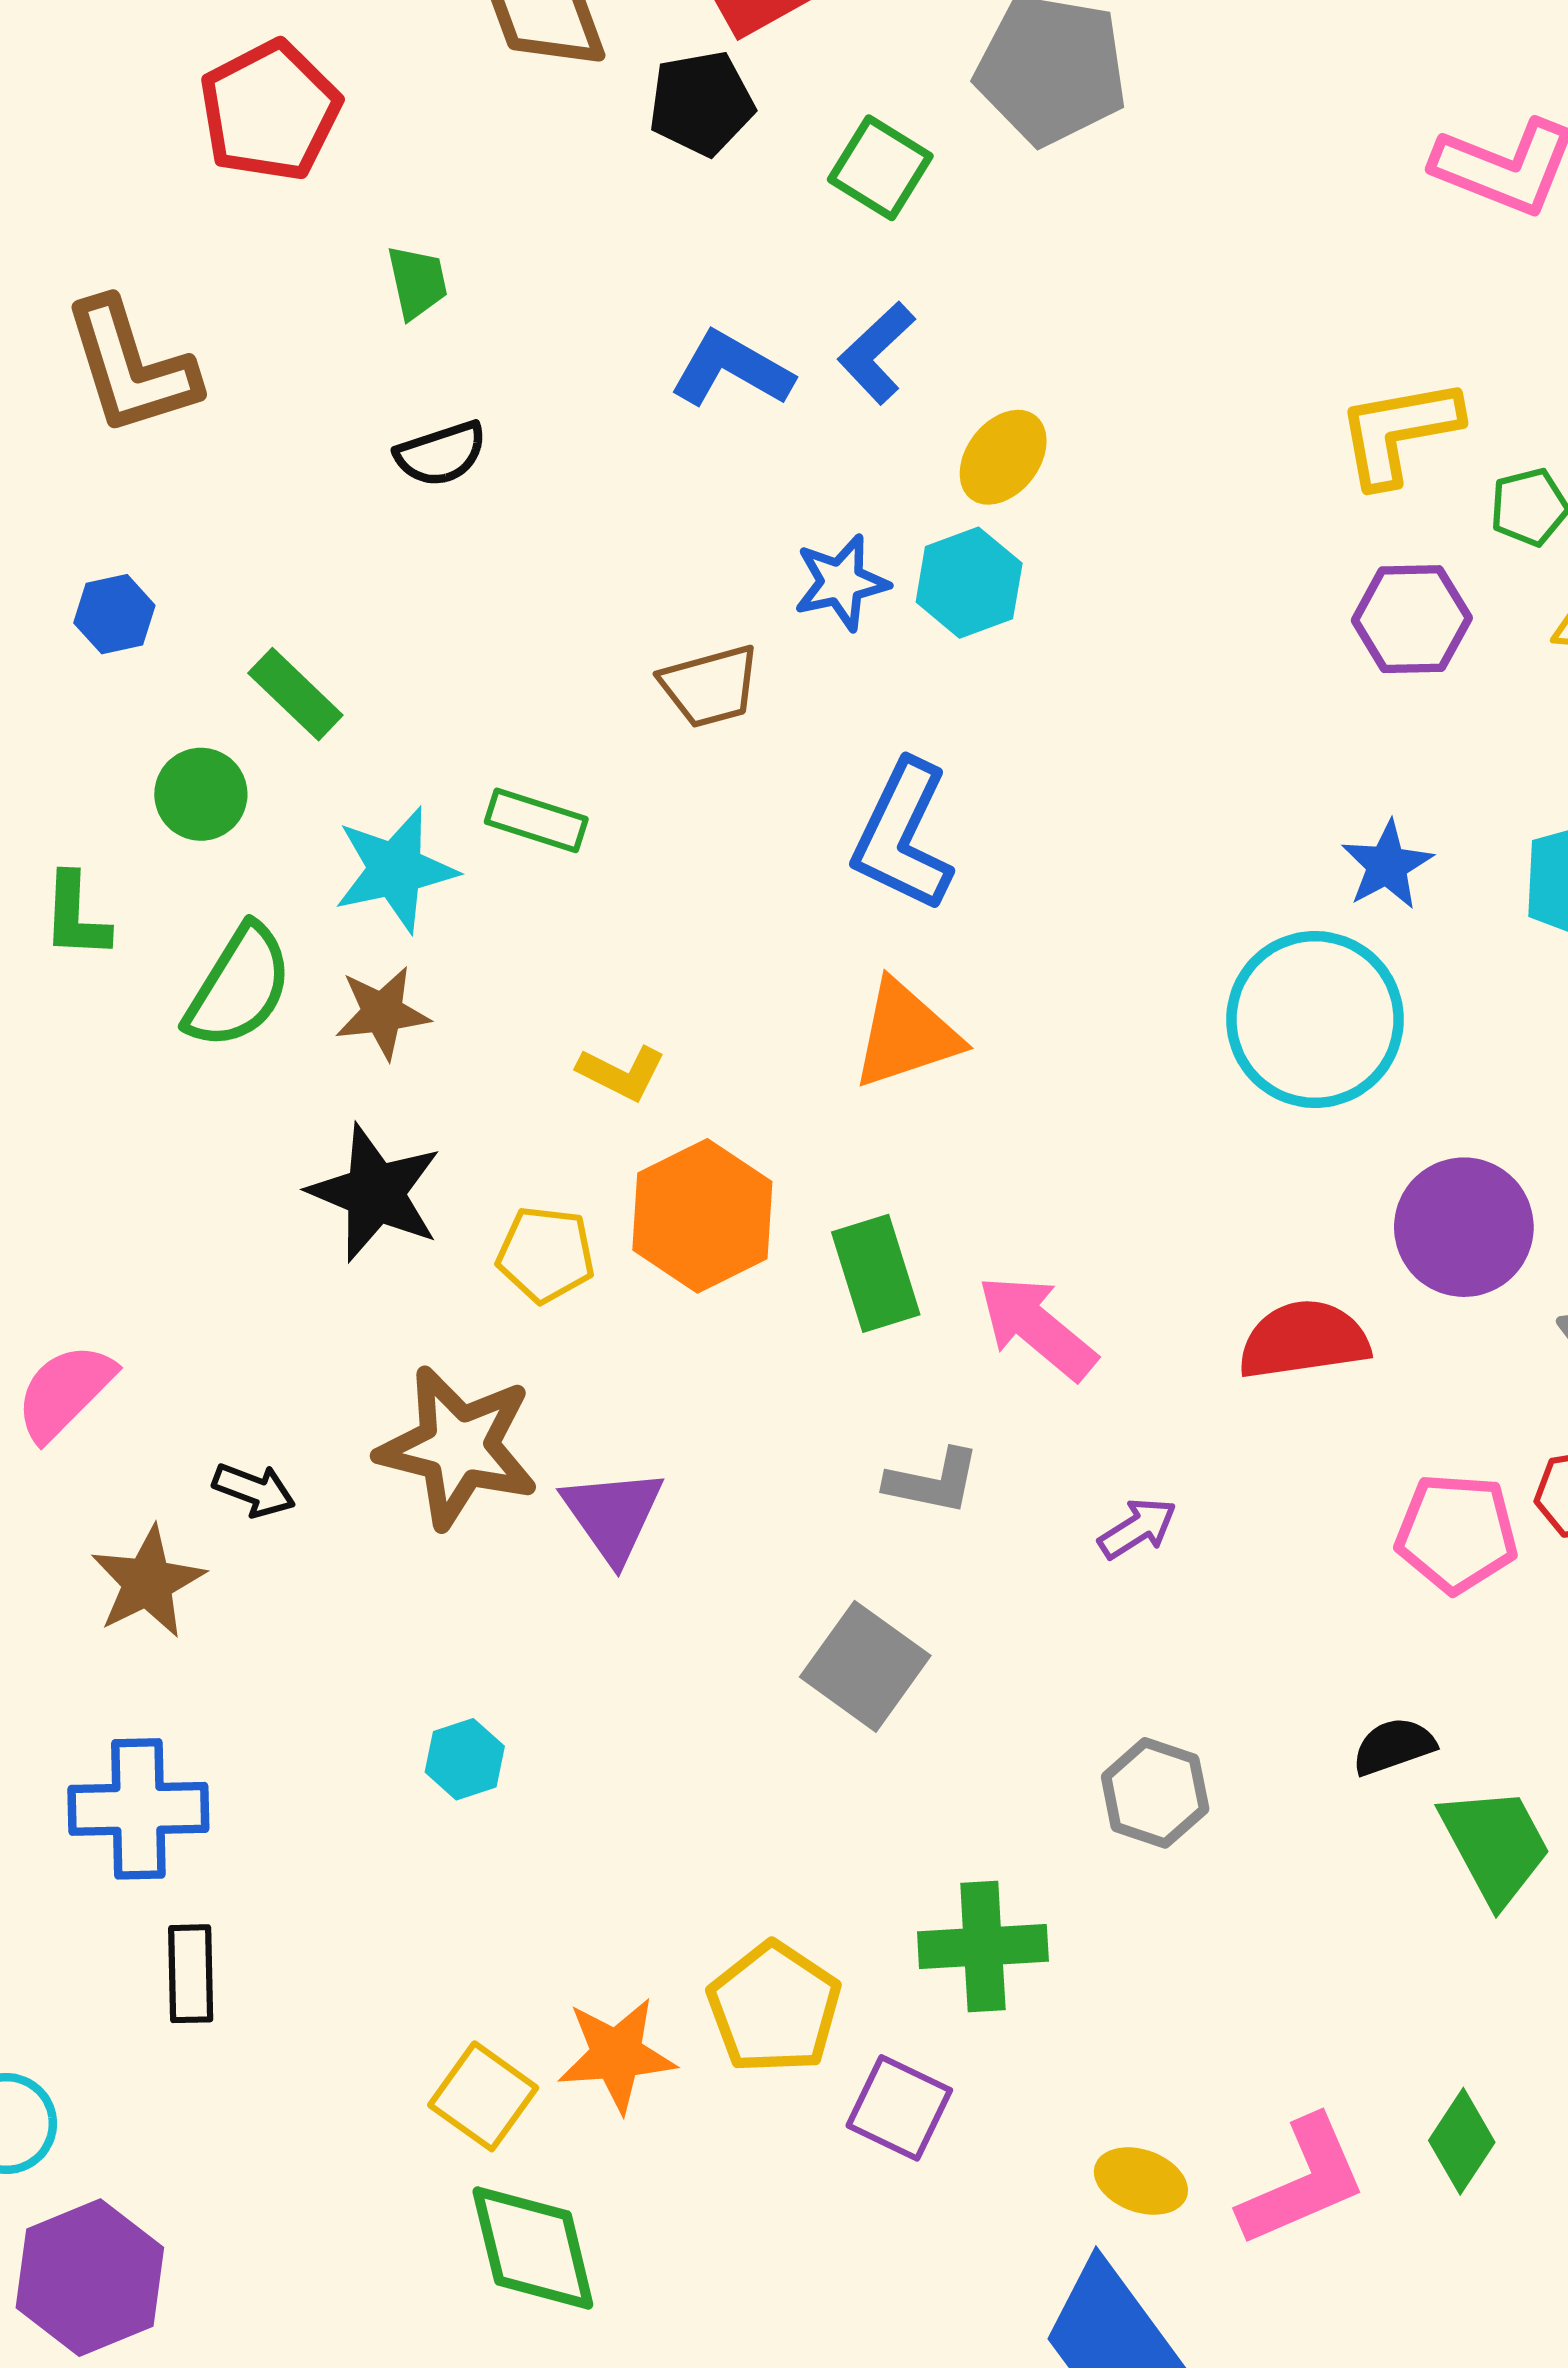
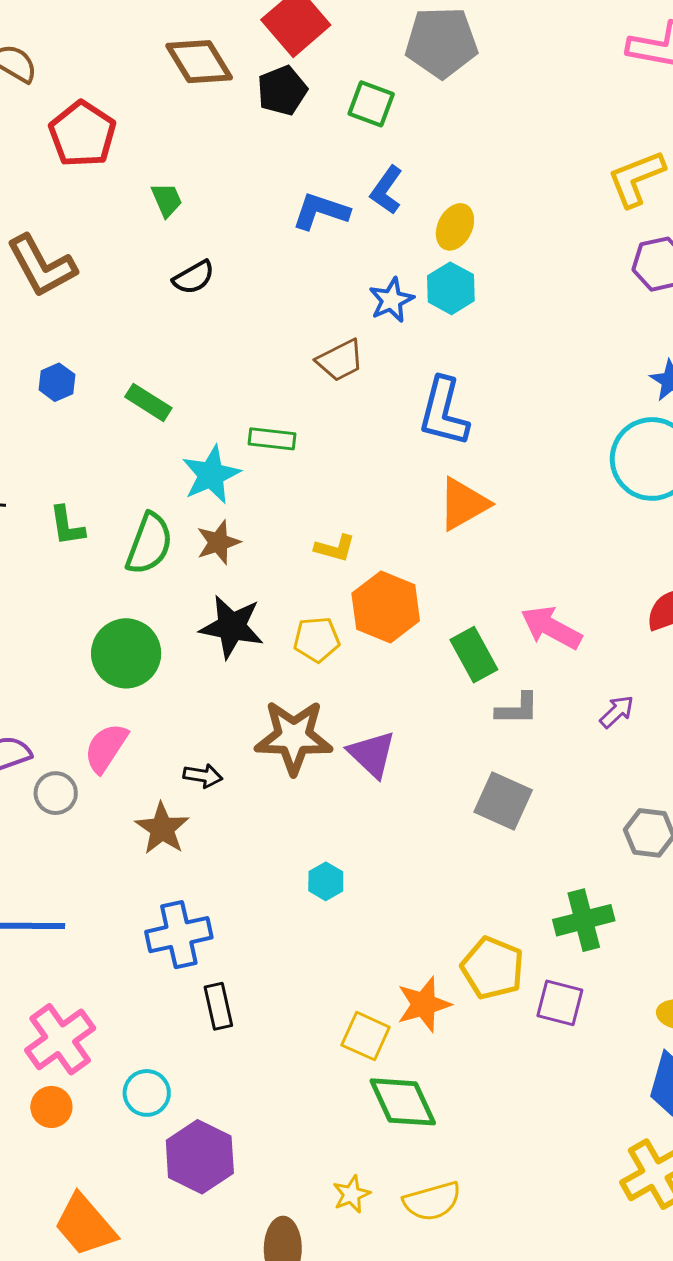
green circle: (201, 794) -> (126, 653), moved, size x1.6
green rectangle: (876, 1273) -> (474, 655), moved

